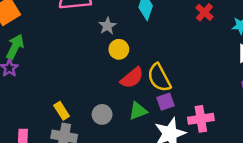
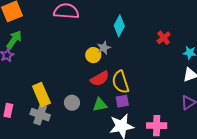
gray star: (107, 26) -> (104, 48), moved
yellow rectangle: (62, 111) -> (41, 95), size x1.6
pink cross: (201, 119) -> (157, 126), moved

